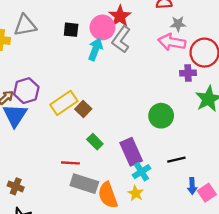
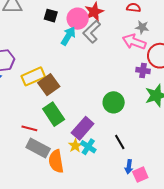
brown square: (83, 109) -> (49, 85), size x1.5
green rectangle: (95, 142) -> (54, 114), size x1.6
purple rectangle: (131, 152) -> (83, 128), turned 55
black line: (176, 160) -> (120, 142), turned 63
cyan cross: (141, 172) -> (88, 147), turned -35
yellow star: (136, 193) -> (75, 146), moved

